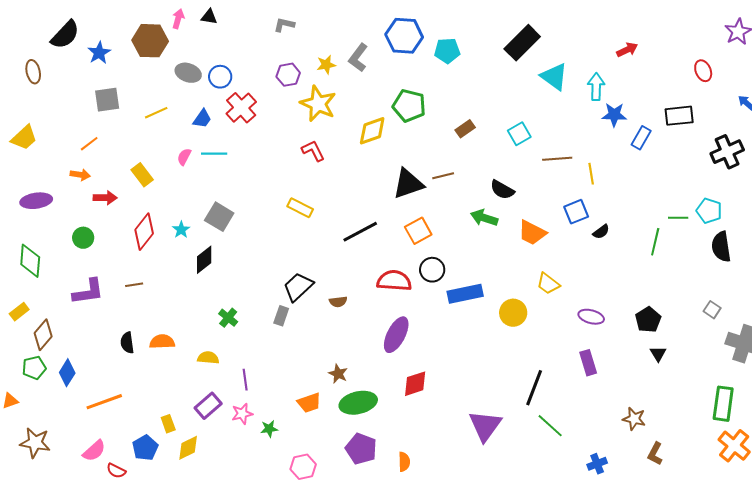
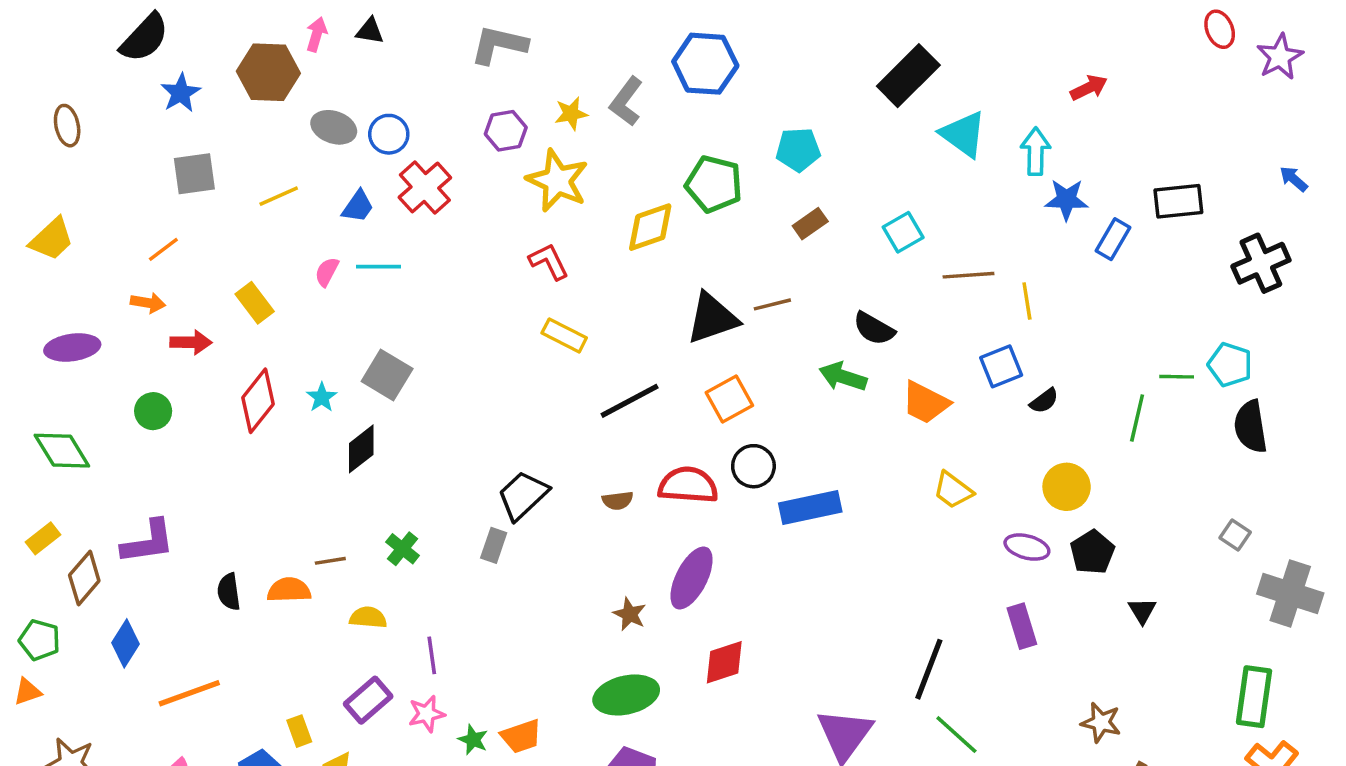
gray L-shape: (284, 25) -> (499, 45), size x1.6
black semicircle: (65, 35) -> (145, 38), moved
cyan pentagon: (447, 51) -> (798, 150), moved
red ellipse: (703, 71) -> (1220, 29), moved
yellow rectangle: (300, 208) -> (564, 335), moved
green diamond: (30, 261) -> (62, 451), turned -36
brown line: (134, 285) -> (330, 561), moved
purple L-shape: (88, 292) -> (148, 542), moved
brown semicircle: (338, 302) -> (618, 501), moved
yellow circle: (513, 313) -> (1067, 487), moved
black pentagon: (648, 320) -> (1092, 552), moved
green pentagon: (34, 368) -> (40, 640), moved, turned 30
brown star: (338, 374) -> (630, 614), moved
orange trapezoid: (309, 403) -> (521, 736), moved
green star: (269, 429) -> (473, 740), turned 30

